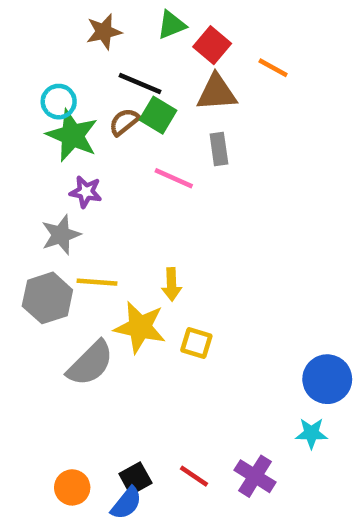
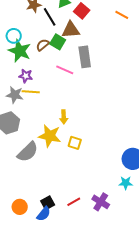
orange line: (273, 68) -> (122, 15), moved
black line: (140, 84) -> (50, 17), moved, turned 36
brown triangle: (217, 93) -> (71, 30), moved
gray rectangle: (219, 149) -> (85, 57), size x1.5
gray star: (61, 235) -> (15, 95), turned 30
yellow line: (97, 282) -> (31, 92), moved
red line: (194, 476) -> (74, 202), turned -64

